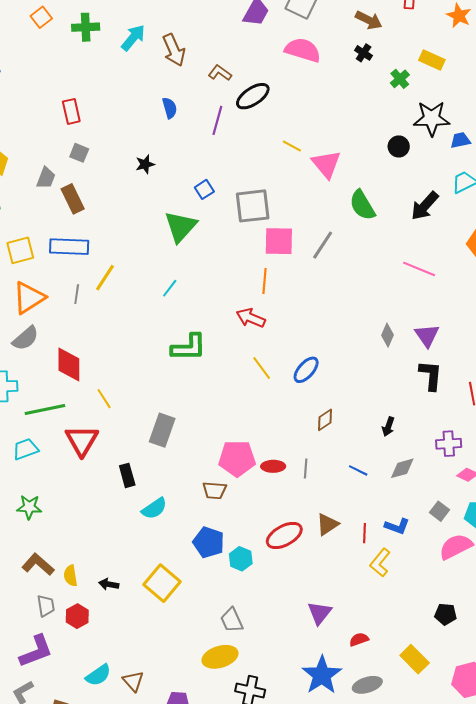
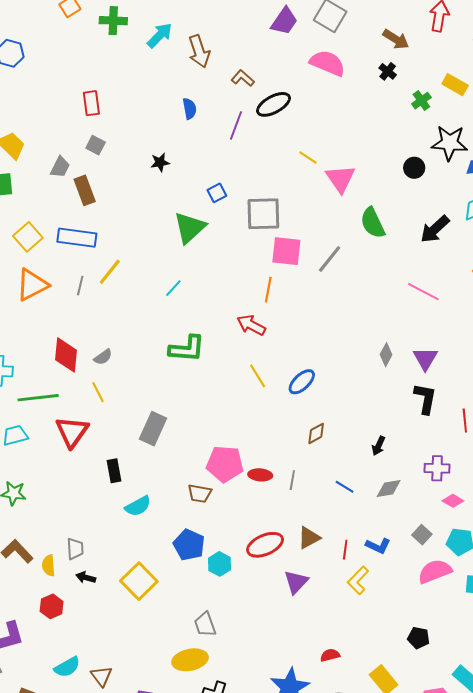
yellow square: (20, 250) -> (28, 237), turned -32
gray semicircle: (26, 338) -> (103, 357), moved, size x0.7
gray trapezoid: (46, 606) -> (75, 549), moved
purple triangle: (320, 613) -> (296, 582), moved

